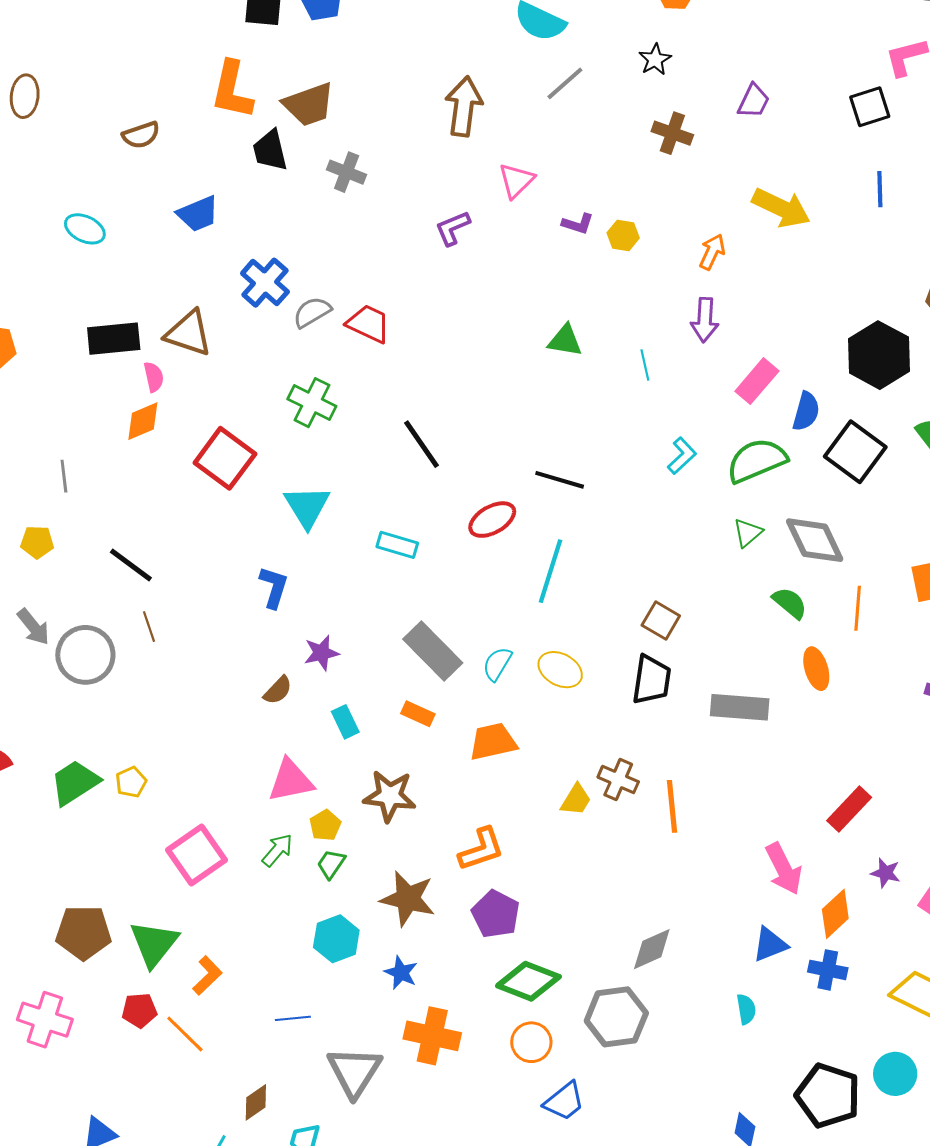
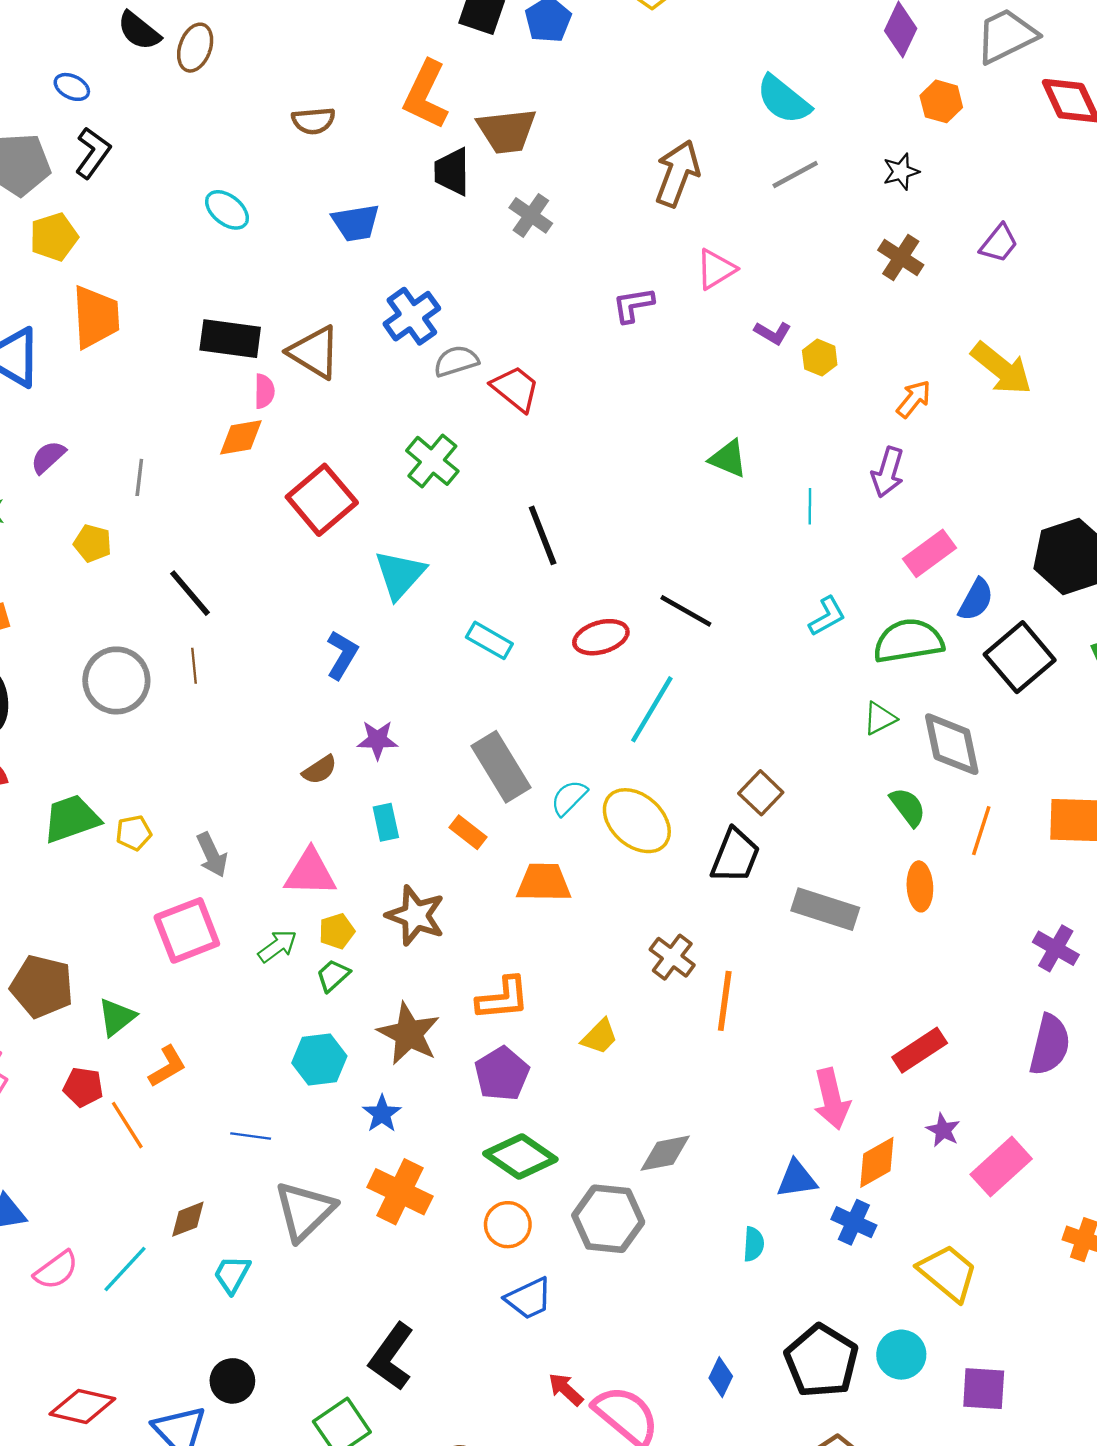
gray arrow: (33, 627) -> (212, 855), moved
yellow ellipse: (560, 670) -> (637, 821), size x1.4
yellow trapezoid: (576, 800) -> (600, 1037), moved
green triangle: (154, 944) -> (117, 1017), size x0.7

